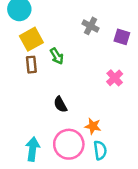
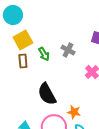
gray cross: (91, 26) -> (68, 50), moved
black semicircle: (60, 104) -> (47, 94), size x1.6

